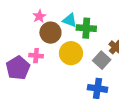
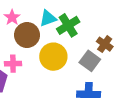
cyan triangle: (70, 20) -> (48, 18), turned -35
green cross: (86, 28) -> (68, 25), turned -30

